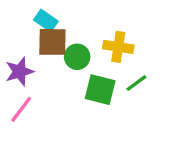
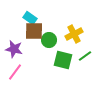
yellow cross: (118, 47) -> (74, 34), turned -36
purple star: (20, 72) -> (14, 49), turned 30

